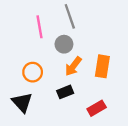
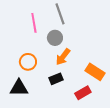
orange rectangle: (102, 66) -> (95, 72), moved, turned -66
black triangle: (22, 102) -> (19, 88), turned -48

